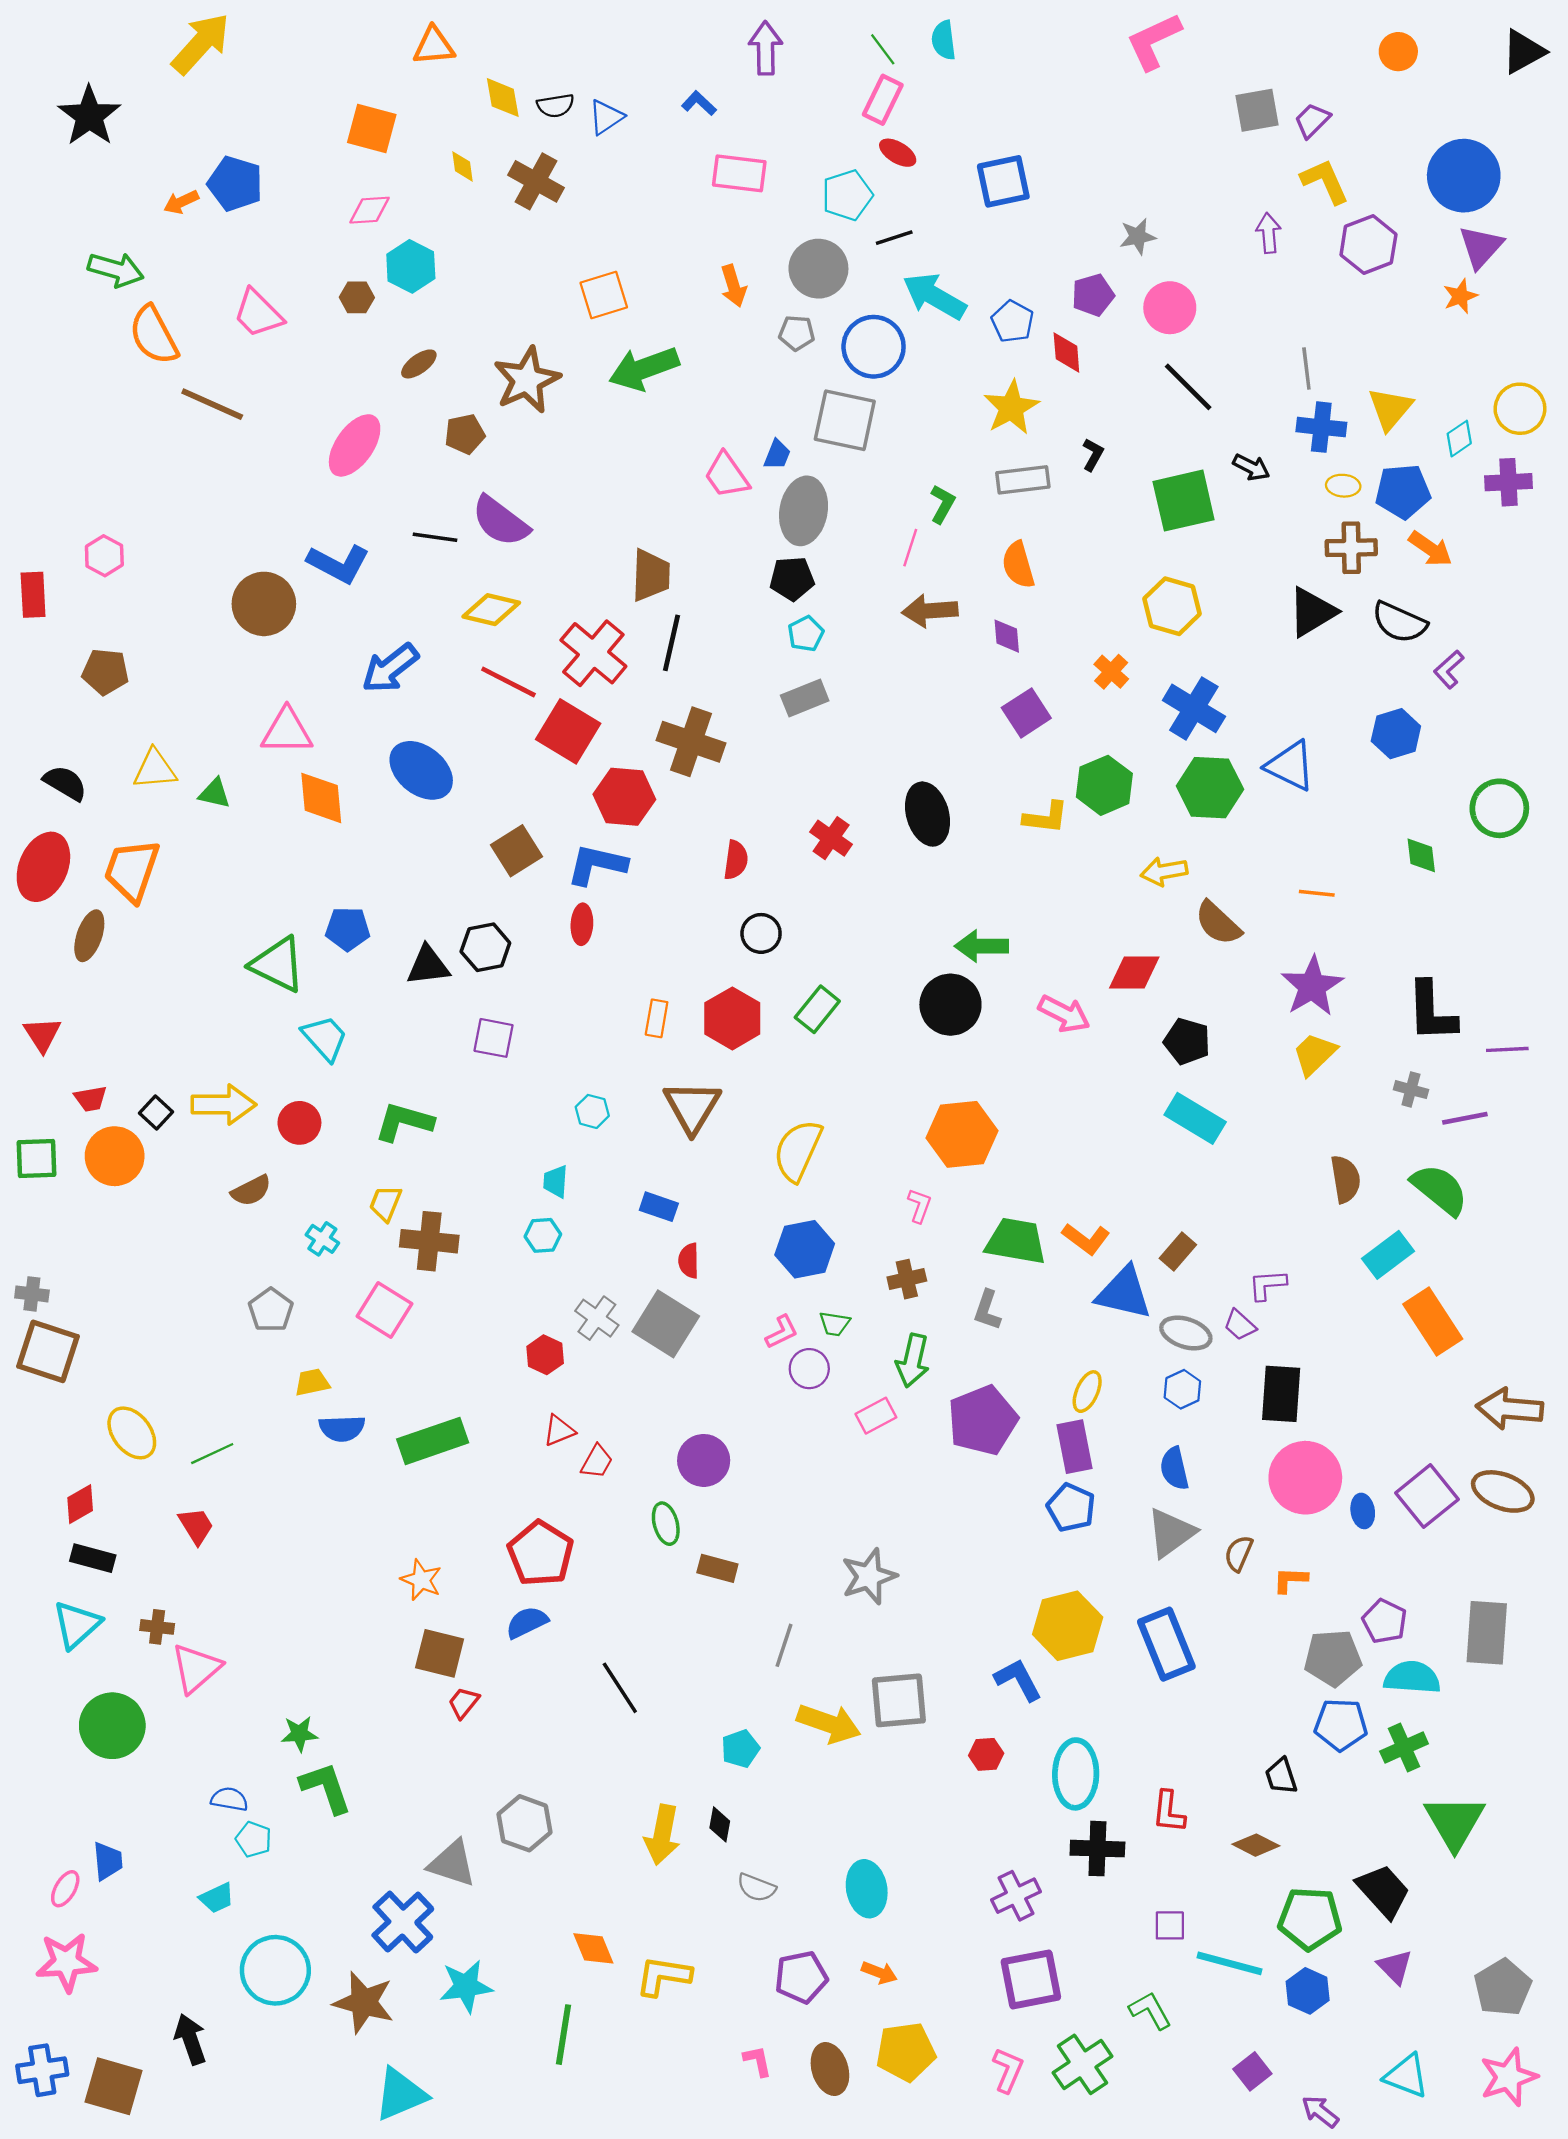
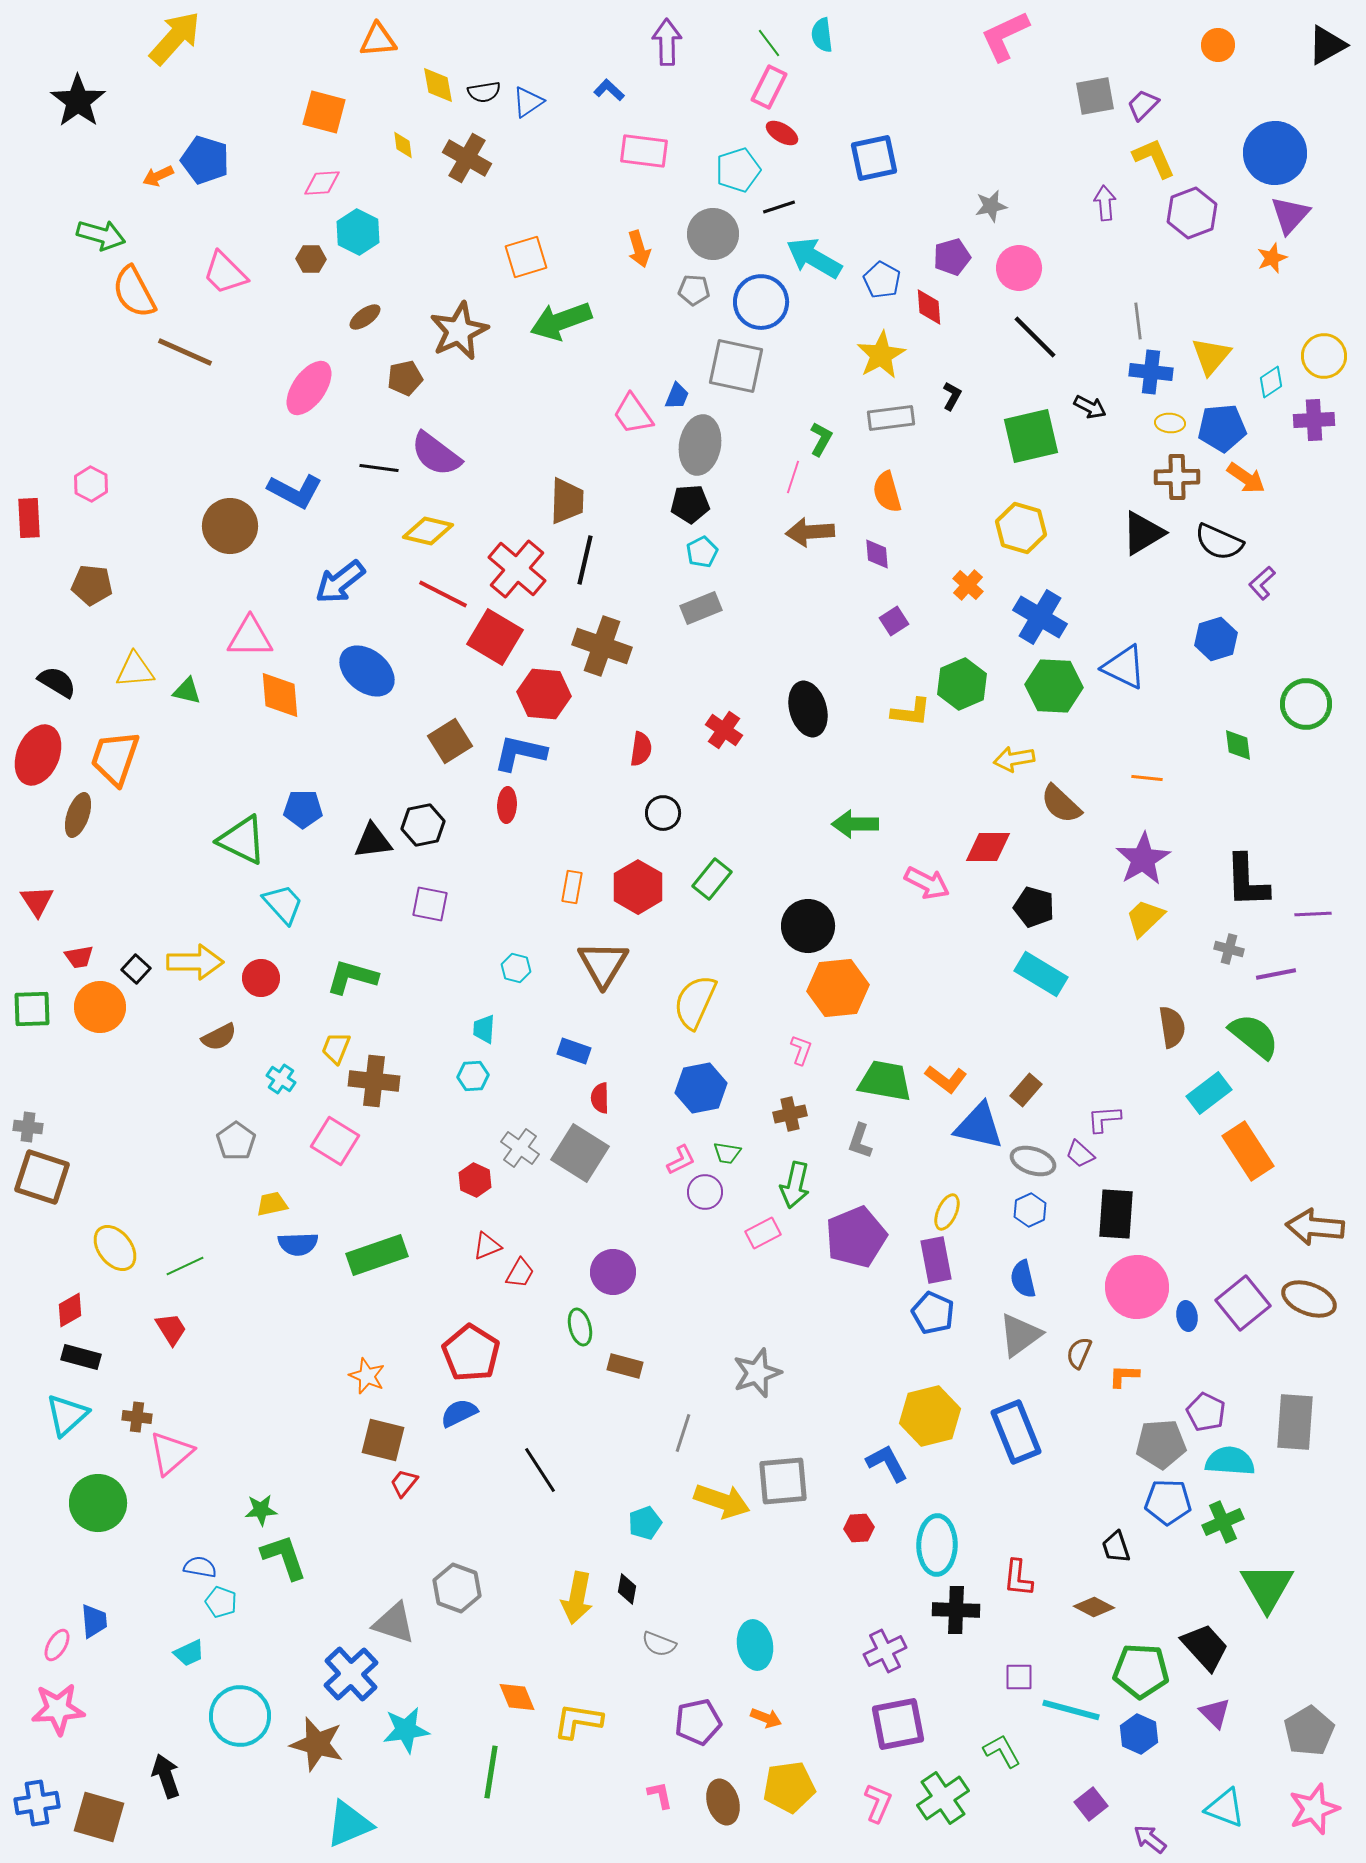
purple square: (1026, 713) -> (894, 621), size x0.7
black circle: (950, 1005) -> (808, 926), moved

